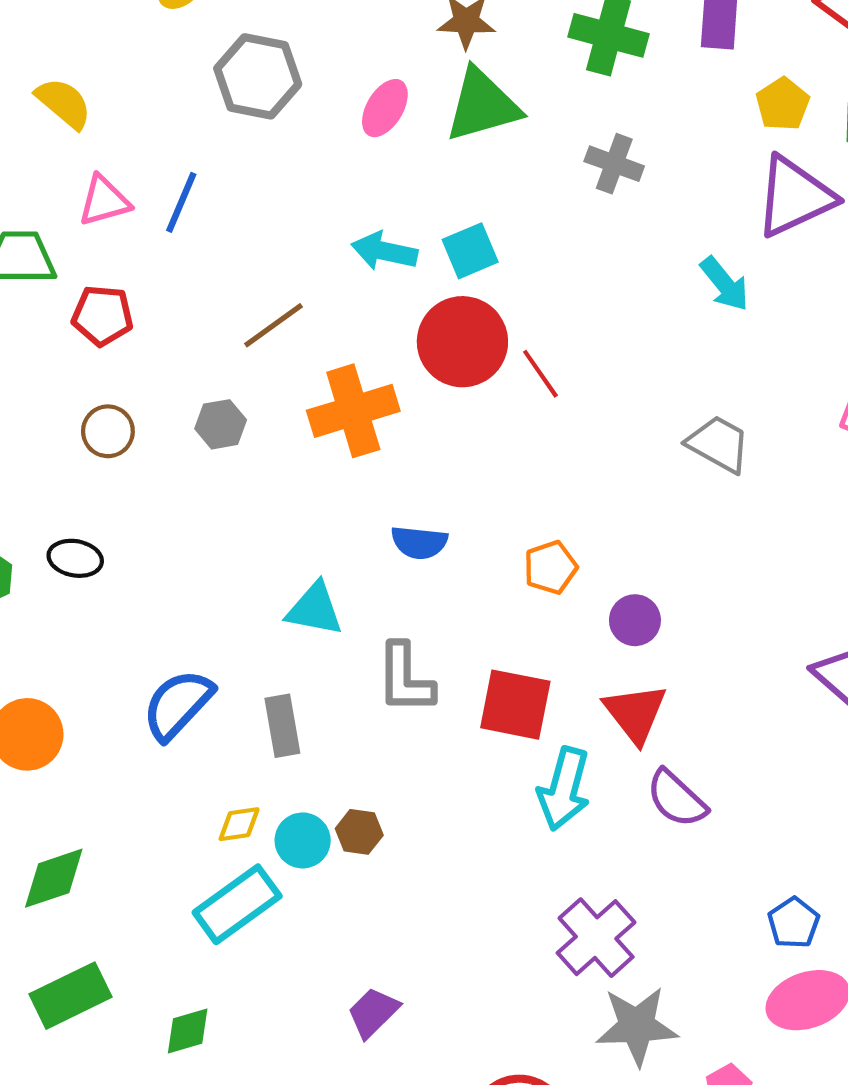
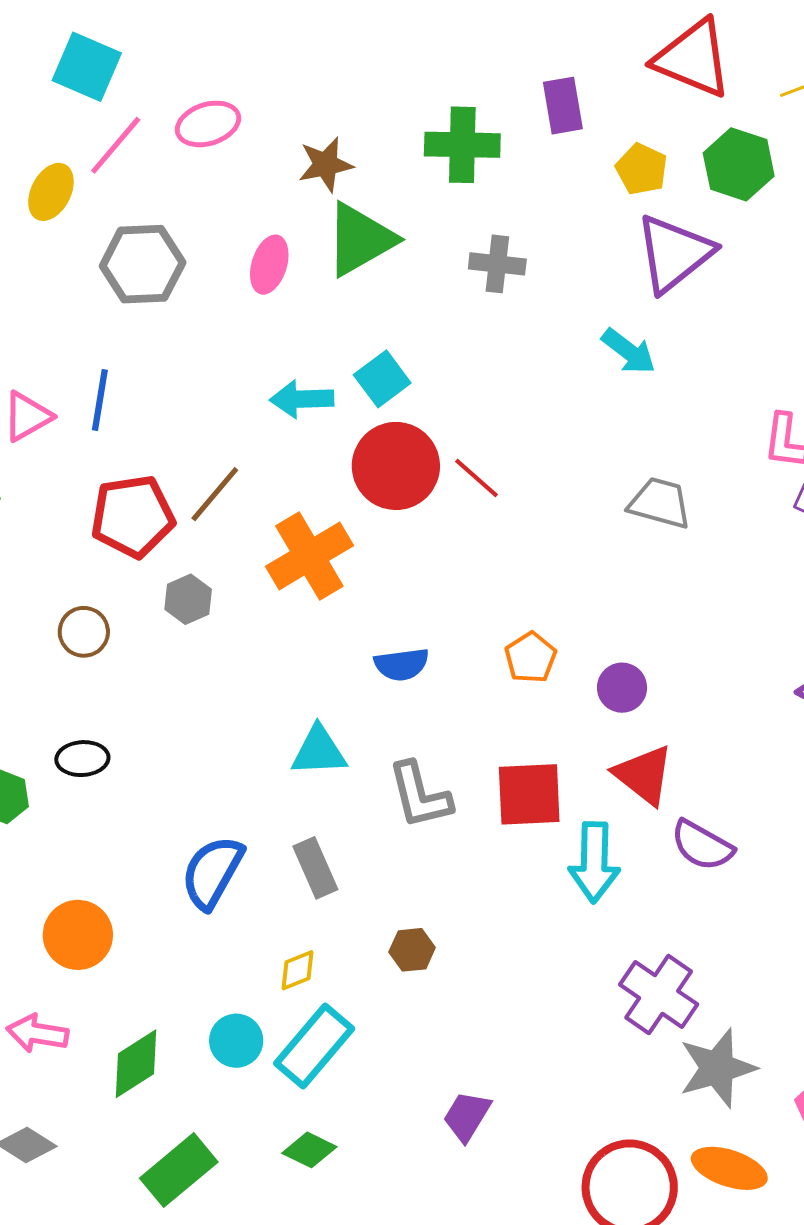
red pentagon: (102, 316) -> (133, 516), moved, size x1.4
cyan circle: (303, 840) -> (236, 1041), moved
green diamond: (188, 1031) -> (309, 1150), moved, turned 56

